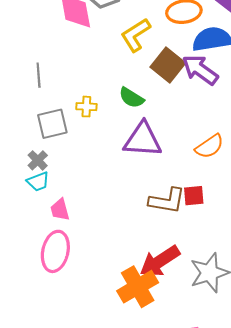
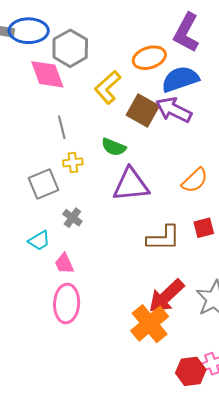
gray line: (39, 75) -> (62, 127), moved
gray cross: (38, 160) -> (72, 218), moved
red square: (194, 196) -> (204, 228), moved

